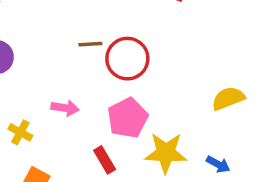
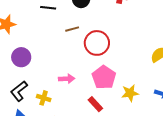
brown line: (90, 44) -> (72, 29), moved
yellow star: (166, 153) -> (130, 93), size x0.7

